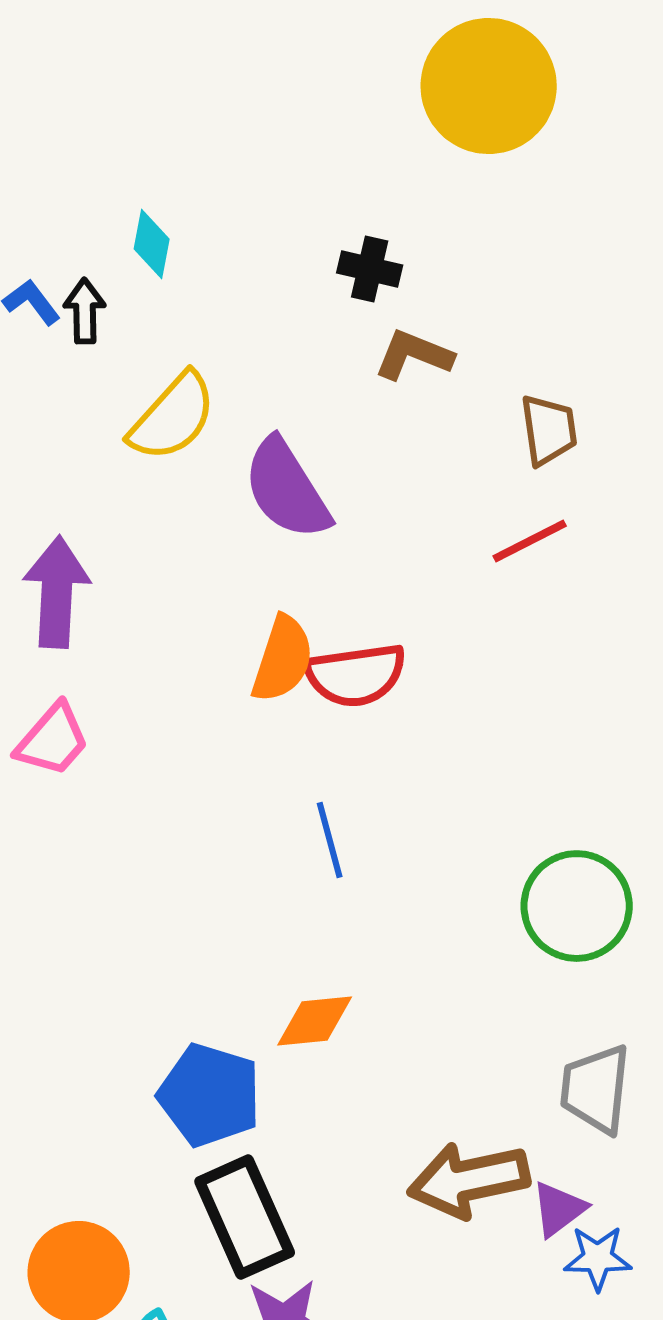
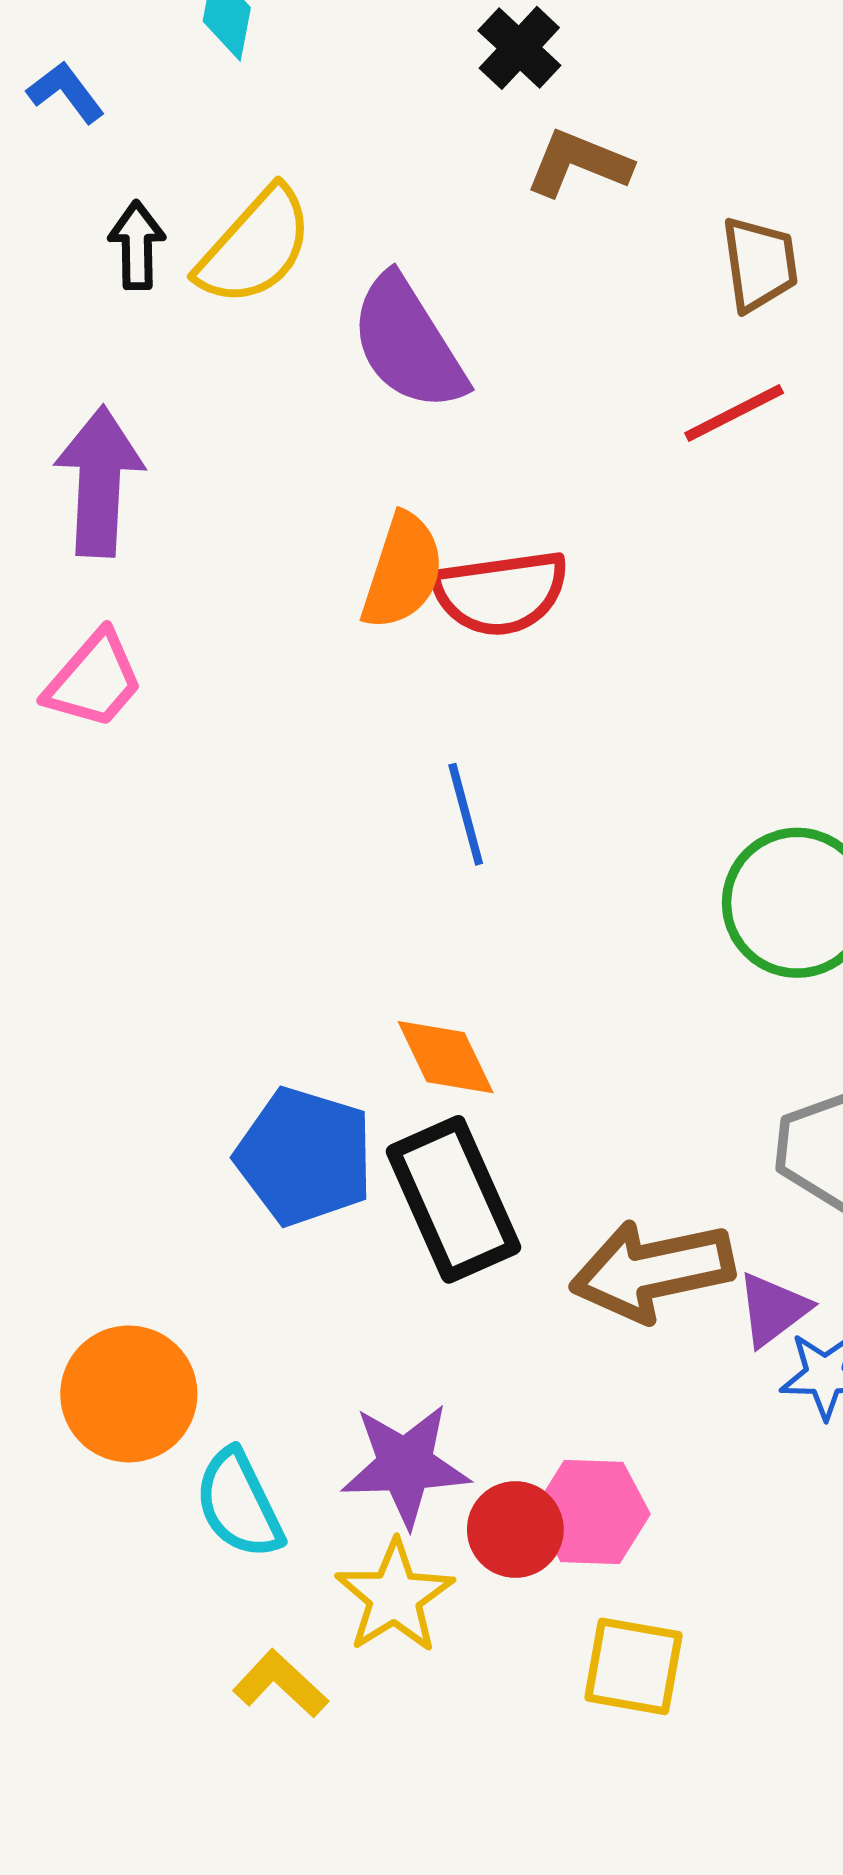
black cross: (370, 269) -> (519, 48), turned 30
black arrow: (85, 311) -> (137, 245), moved
orange diamond: (315, 1021) -> (446, 1057), turned 70
black rectangle: (245, 1217) -> (454, 1199), moved

